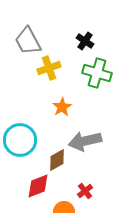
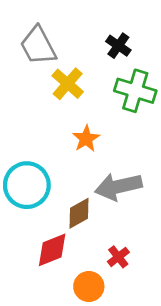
yellow cross: (49, 68) -> (68, 84), turned -30

